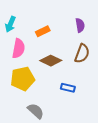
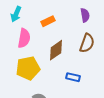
brown diamond: (51, 61) -> (56, 50), turned -60

